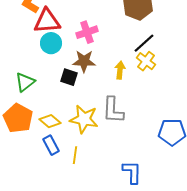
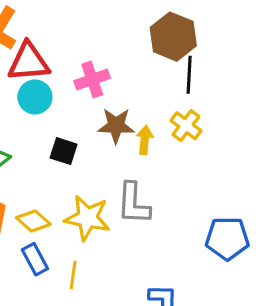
black line: (144, 43) -> (189, 75), moved, turned -45
brown star: (84, 61) -> (116, 126), moved

